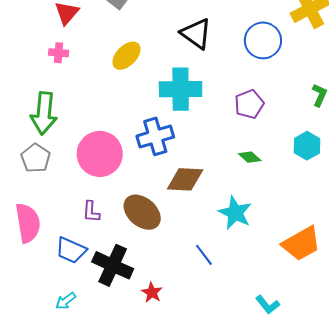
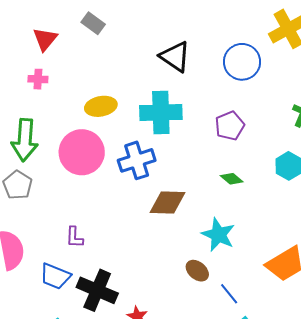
yellow ellipse: (126, 56) -> (101, 106), moved, turned 36
pink circle: (100, 154) -> (82, 152), moved
brown ellipse: (142, 212) -> (197, 271), moved, size x0.6
blue line: (204, 255) -> (229, 294), moved

